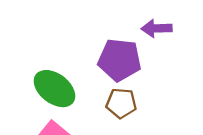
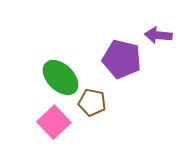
brown pentagon: (121, 103) -> (92, 102), moved

